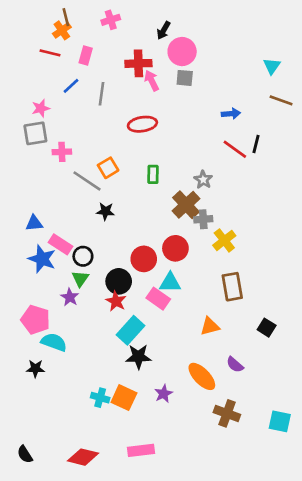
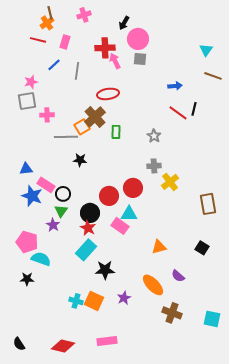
gray line: (87, 181) -> (66, 137), turned -35
brown cross: (186, 205) -> (95, 117), moved
brown rectangle: (232, 287) -> (208, 204), moved
cyan rectangle: (131, 330) -> (86, 250), moved

